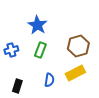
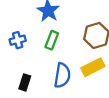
blue semicircle: (49, 80) -> (62, 75), size x1.5

